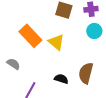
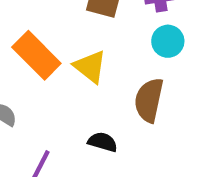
brown semicircle: (86, 73) -> (149, 100), moved

